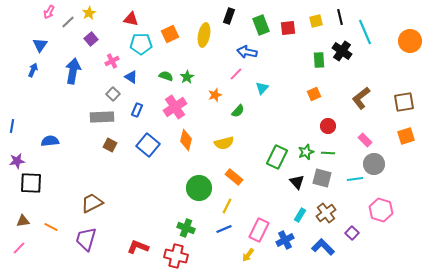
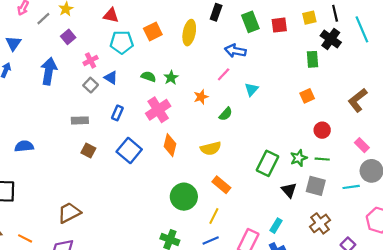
black cross: (342, 51) -> (331, 39), moved
gray square: (113, 94) -> (91, 85), moved
gray rectangle: (102, 117) -> (80, 120), size x0.7
cyan rectangle: (300, 215) -> (276, 226), moved

